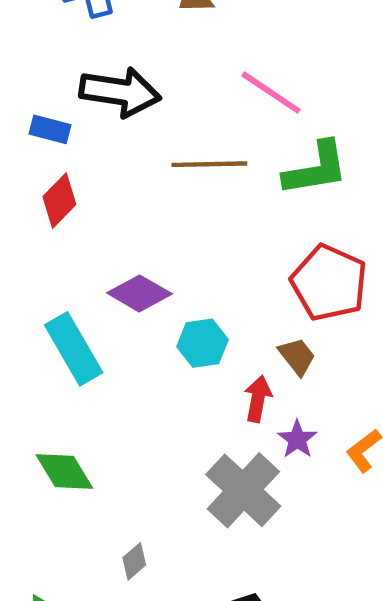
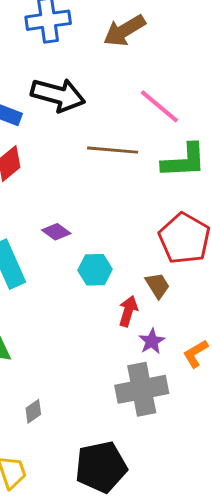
purple diamond: (139, 293) -> (56, 232), size x0.7
gray cross: (243, 490) -> (142, 389), moved, turned 30

